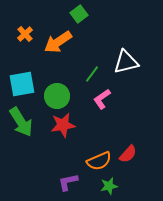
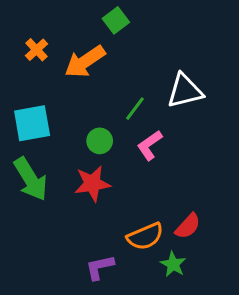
green circle: (57, 96) -> (100, 141), moved, size x0.7
green star: (109, 186) -> (173, 264), moved, turned -30

